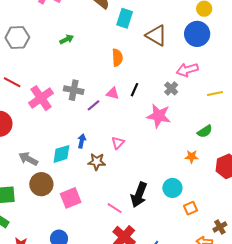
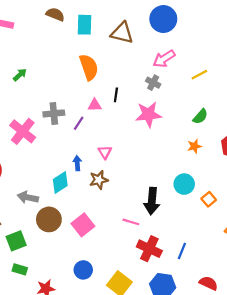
green arrow: (67, 39) -> (20, 75), moved
orange semicircle: (117, 58) -> (89, 67), size x1.4
pink triangle: (118, 143) -> (105, 152), moved

